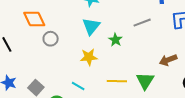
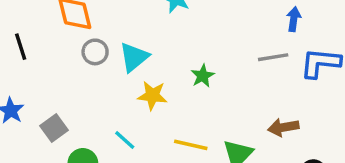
gray line: (142, 23) -> (273, 57), moved
cyan triangle: (91, 26) -> (134, 57), moved

